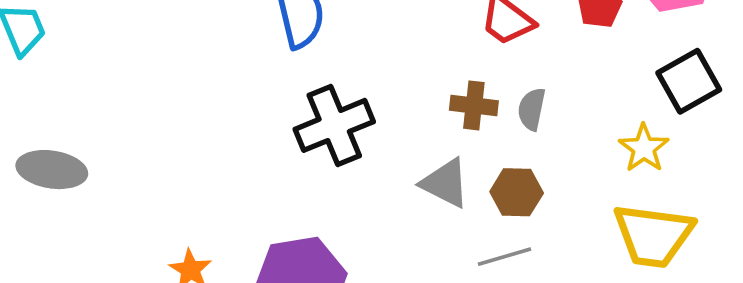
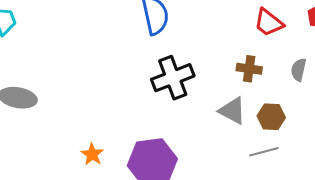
gray semicircle: (532, 109) -> (299, 70), moved

